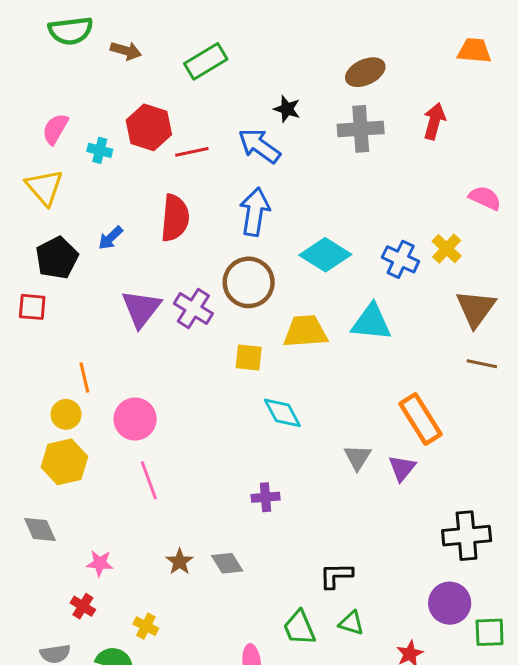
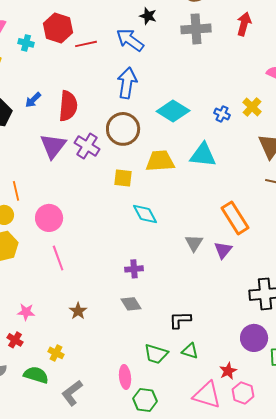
red semicircle: (175, 218) -> (68, 106), moved
blue cross: (401, 259) -> (222, 114), size x0.7
gray diamond: (227, 563) -> (131, 304), moved
green trapezoid: (299, 628) -> (156, 354), turned -50

